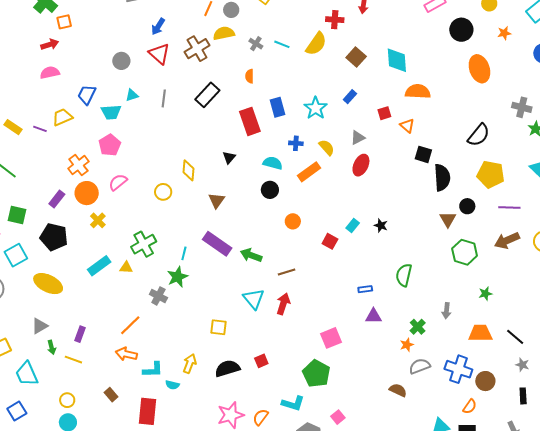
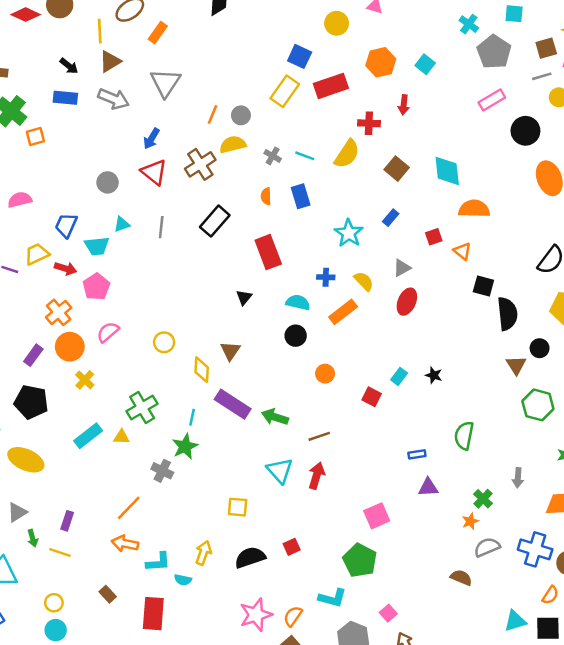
red arrow: (50, 44) -> (65, 268), moved, turned 36
blue rectangle: (277, 107) -> (301, 196), moved
yellow diamond: (188, 170) -> (202, 370), moved

